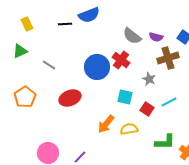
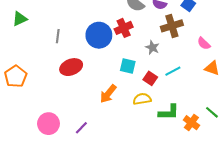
red cross: (121, 60) -> (124, 28), turned 30
gray line: (49, 65) -> (58, 36), moved, turned 64
orange pentagon: (25, 97) -> (16, 76), moved
yellow semicircle: (129, 129) -> (142, 99), moved

